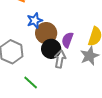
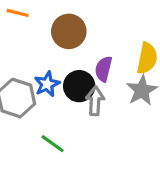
blue star: (35, 20) -> (47, 84), moved
brown circle: (46, 33) -> (69, 31), moved

